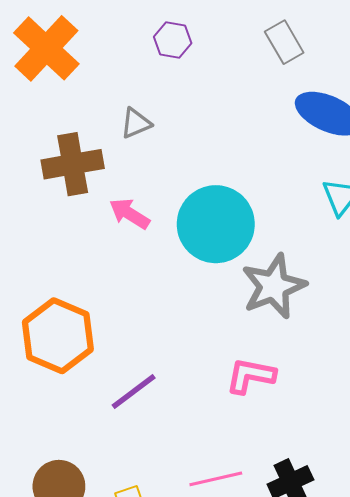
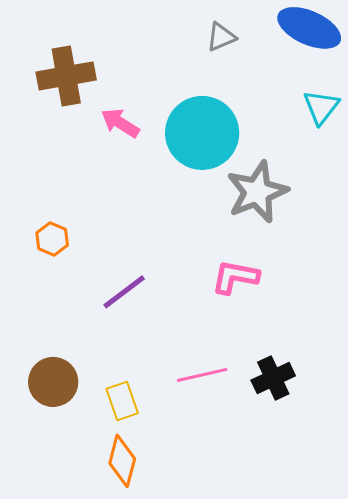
gray triangle: (136, 123) -> (221, 37), moved
orange hexagon: (58, 336) -> (52, 239), size x0.5

